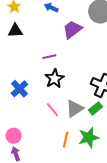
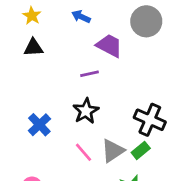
purple trapezoid: (72, 30) -> (109, 46), turned 65
purple line: (49, 57) -> (90, 74), moved

